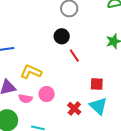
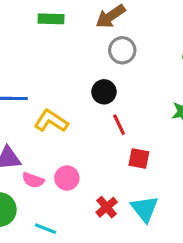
yellow L-shape: (31, 72) -> (51, 121), moved
red square: (97, 84) -> (139, 158), moved

